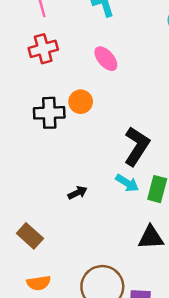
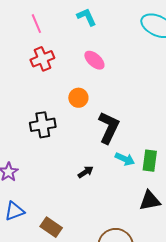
black cross: (49, 113) -> (43, 125), moved
black L-shape: (137, 146) -> (109, 128), moved
brown rectangle: (30, 236) -> (51, 227), moved

